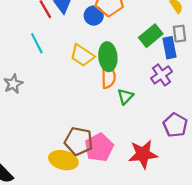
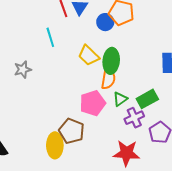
green rectangle: (151, 36) -> (147, 99), moved
purple cross: (161, 75) -> (134, 118), moved
pink pentagon: (99, 147) -> (93, 103), moved
yellow ellipse: (63, 160) -> (55, 145), turned 65

